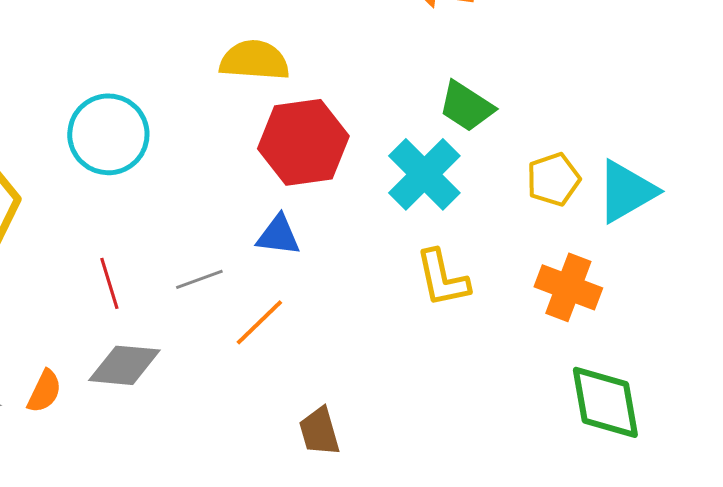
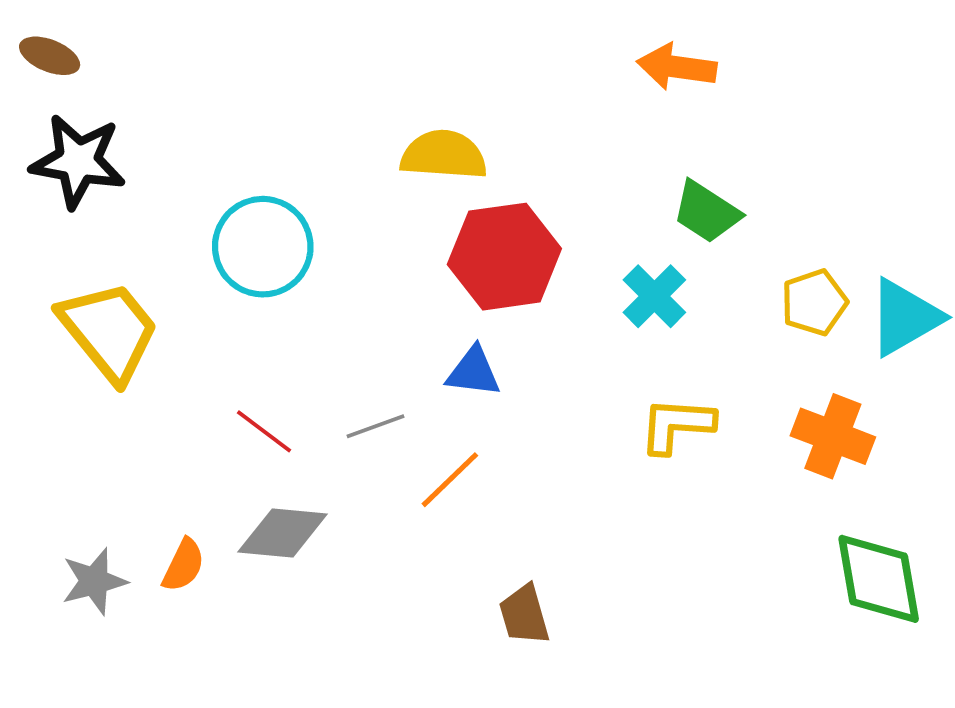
cyan cross: (424, 174) -> (654, 296), size x0.7
yellow L-shape: (442, 278) -> (677, 425), turned 106
red line: (109, 283) -> (264, 431), turned -36

